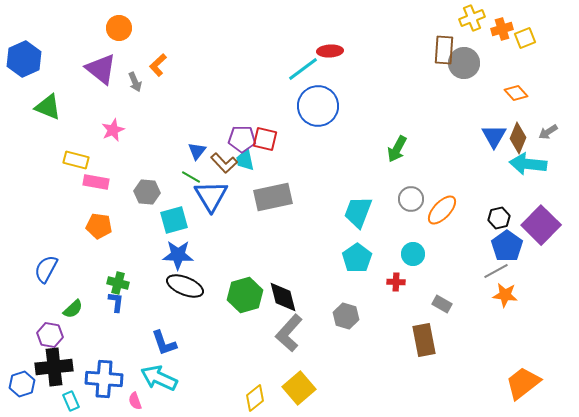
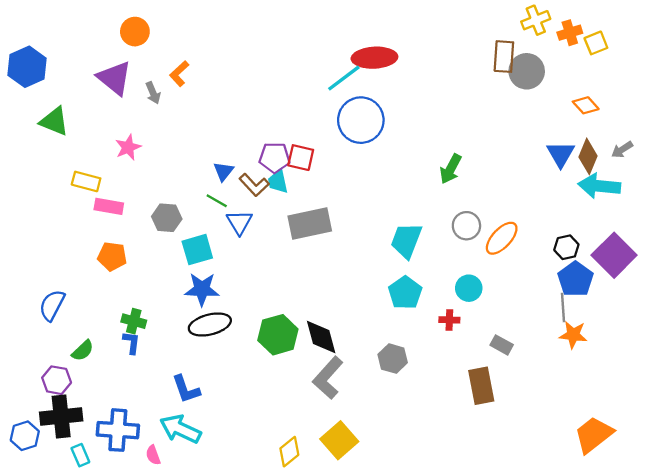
red ellipse: (330, 51) -> (374, 58), size x1.5
blue triangle: (211, 196) -> (239, 222), size x0.7
gray line: (496, 271) -> (563, 307), turned -65
black ellipse: (185, 286) -> (210, 325), turned -36

